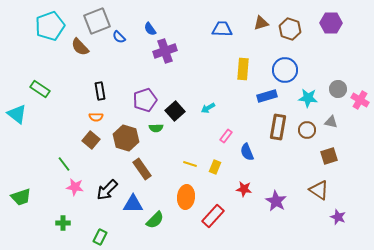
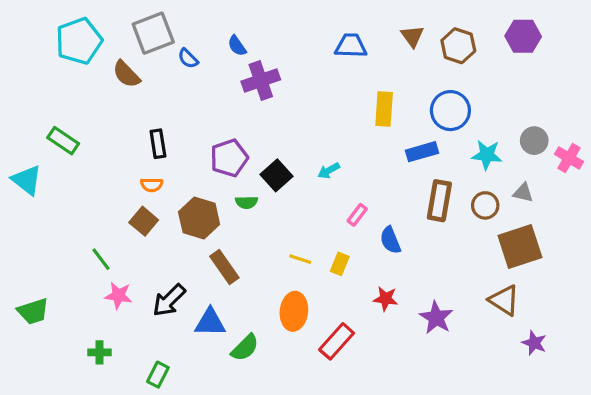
brown triangle: (261, 23) -> (412, 36), turned -49
brown square: (329, 156) -> (520, 247), size x1.6

